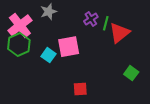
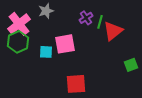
cyan square: (49, 55) -> (46, 52), turned -32
green square: (131, 73) -> (131, 65), moved, turned 32
red square: (80, 89) -> (76, 84), size x1.5

